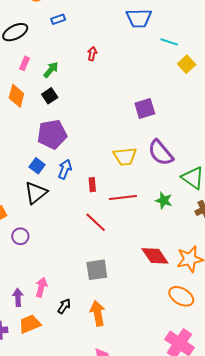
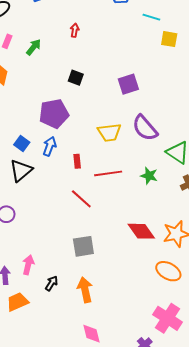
yellow square: (187, 64) -> (169, 39), turned -36
black square: (50, 96) -> (76, 78), moved, turned -35
purple pentagon: (52, 134) -> (54, 114), moved

